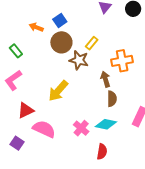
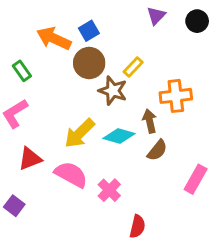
orange arrow: (36, 27) -> (54, 38), size x1.6
brown semicircle: (112, 99) -> (157, 150), turned 35
cyan diamond: (106, 124) -> (119, 136), moved
pink semicircle: (44, 129) -> (71, 174), moved

